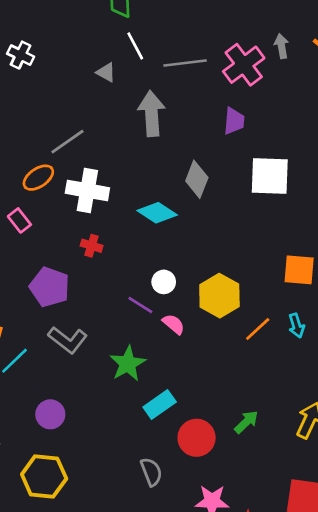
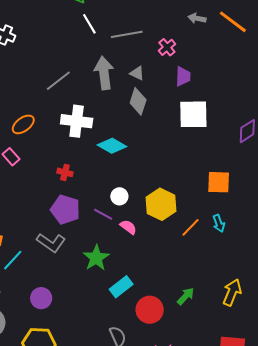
gray arrow: (282, 46) -> (197, 18), turned -66
pink cross: (244, 65) -> (167, 47), moved, size x0.6
gray triangle: (106, 72) -> (137, 73), moved
purple trapezoid: (234, 121) -> (183, 76), moved
gray line: (67, 142) -> (58, 81), moved
gray diamond: (197, 179) -> (138, 101), moved
white cross: (87, 190) -> (77, 121), moved
purple pentagon: (50, 287) -> (65, 210), moved

